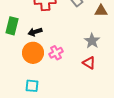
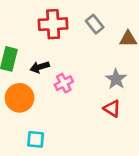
orange circle: (33, 53) -> (20, 98), moved
pink cross: (56, 53) -> (64, 83), moved

